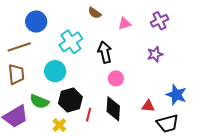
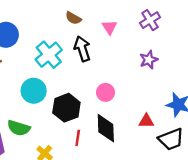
pink triangle: (125, 24) -> (110, 27), turned -40
black arrow: (105, 52) -> (82, 49), moved
black hexagon: (70, 100) -> (66, 108), moved

